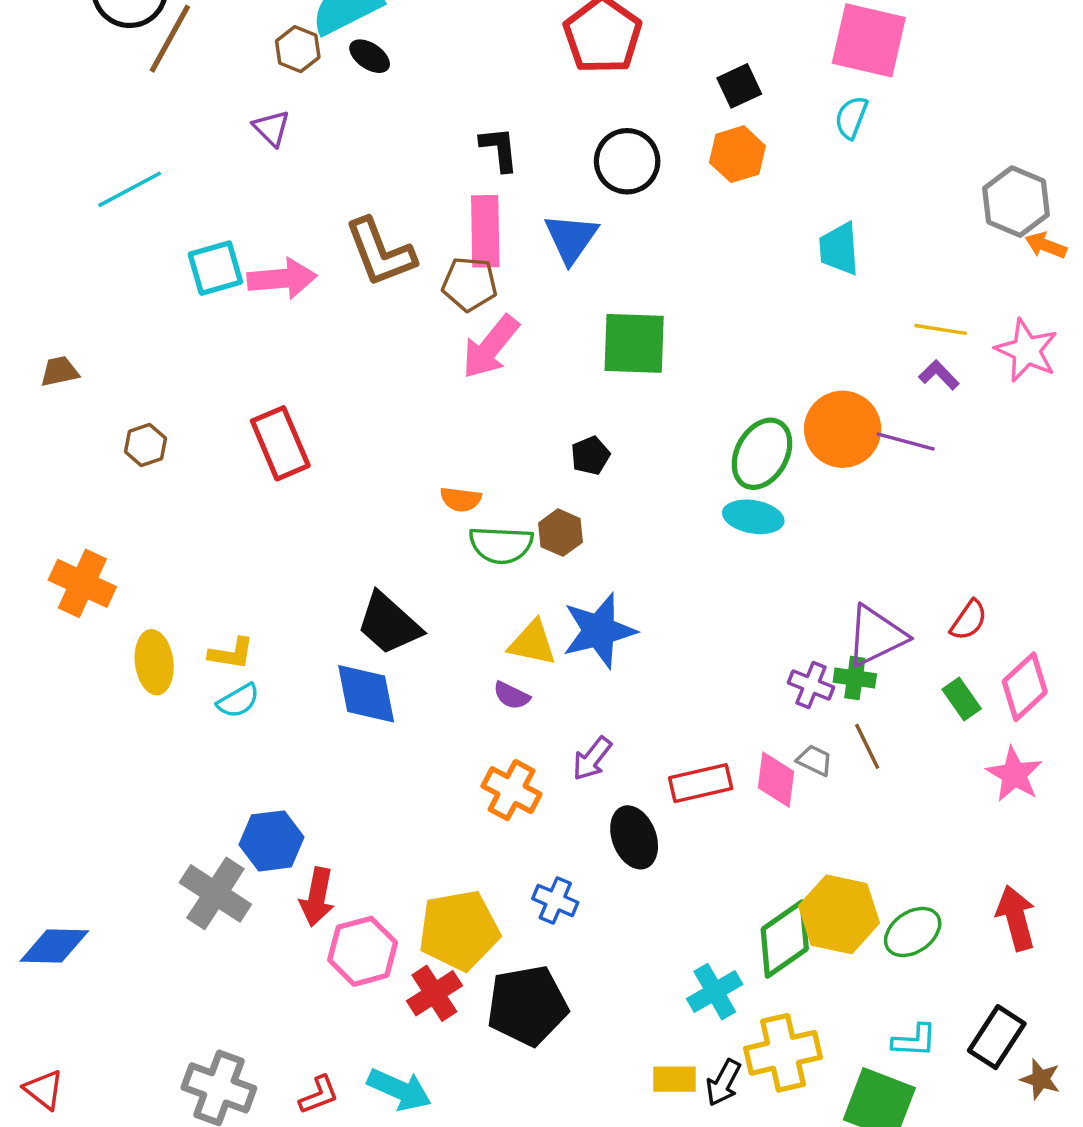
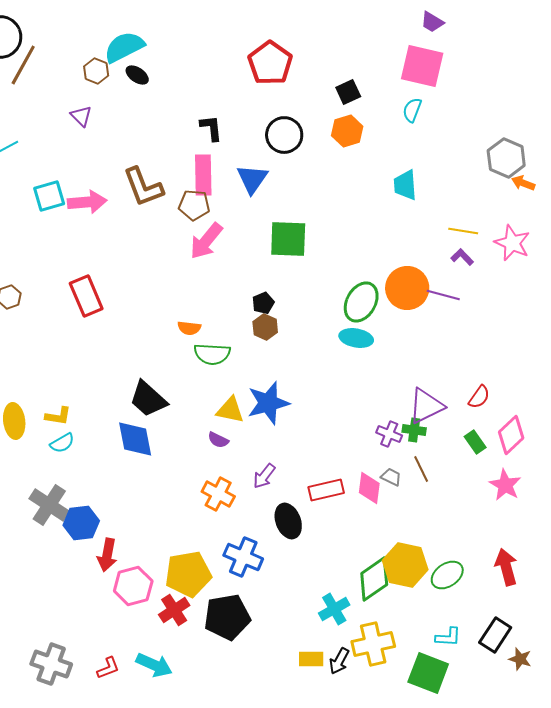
brown hexagon: (561, 533) -> (265, 327), moved
gray cross: (215, 893) -> (49, 505), moved
blue cross: (555, 900) -> (243, 557), size x1.5

